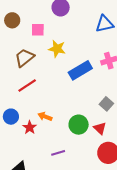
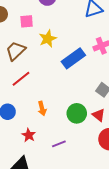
yellow star: (57, 49) -> (48, 39), turned -30
orange arrow: (45, 117) -> (42, 108), turned -120
red star: (30, 127) -> (29, 135), moved

